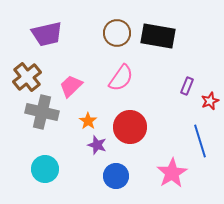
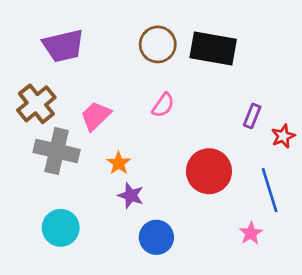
pink semicircle: (121, 78) -> (163, 105), size x0.7
red circle: (130, 127) -> (209, 171), moved
pink star: (172, 173) -> (251, 233), moved, size x0.6

